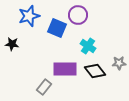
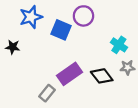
cyan cross: (88, 46) -> (119, 45), moved
purple rectangle: (65, 69) -> (70, 74), turned -35

